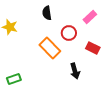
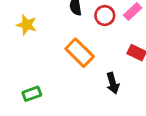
red circle: (69, 33) -> (105, 15), moved

